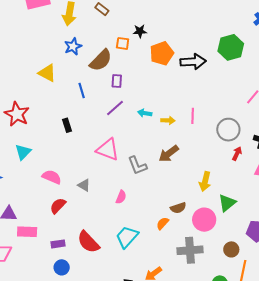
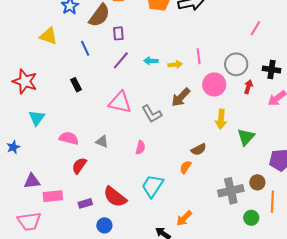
pink circle: (204, 220) -> (214, 85), moved
gray cross: (190, 250) -> (231, 191), moved
blue circle: (62, 267) -> (104, 225), moved

